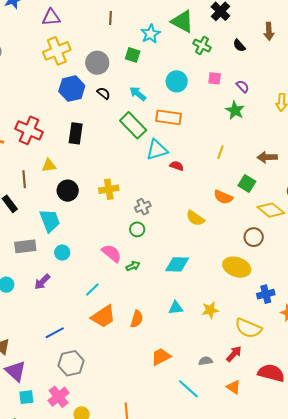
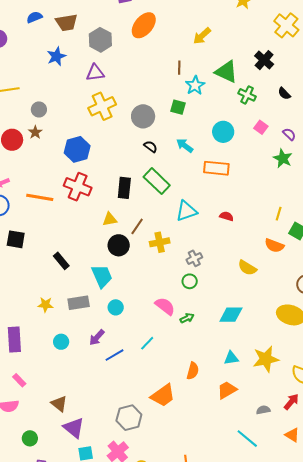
brown line: (111, 18) -> (179, 68), moved
pink square: (215, 78) -> (261, 127), turned 32
blue hexagon: (72, 89) -> (77, 149), moved
green rectangle: (133, 125) -> (157, 181), moved
cyan triangle: (157, 150) -> (186, 211), moved
yellow line: (220, 152) -> (279, 214), moved
yellow triangle: (49, 165) -> (110, 219), moved
brown line: (24, 179) -> (137, 226), moved, turned 42
yellow star: (210, 310) -> (266, 359), size x1.5
orange trapezoid: (103, 317) -> (163, 395), moved
blue line: (55, 333) -> (115, 355), moved
orange trapezoid: (161, 357) -> (227, 390), moved

